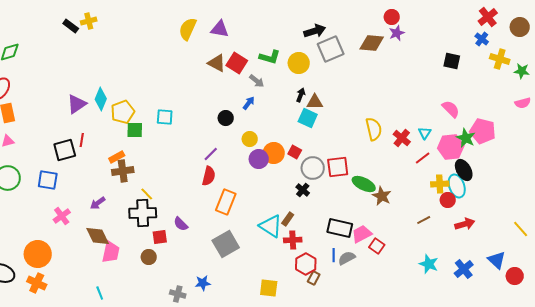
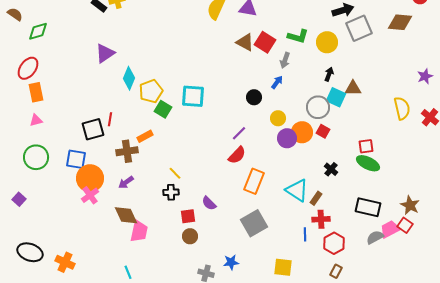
purple star: (397, 33) -> (425, 76), moved
gray arrow: (257, 81) -> (285, 60), turned 70
brown triangle: (315, 102) -> (353, 88), moved
purple triangle: (77, 104) -> (105, 53), moved
cyan square: (165, 117) -> (193, 96), size x1.4
green square: (135, 130) -> (163, 109), turned 30
red square: (338, 167) -> (366, 146), size x0.7
gray circle: (313, 168) -> (318, 107), moved
brown cross: (123, 171) -> (127, 151), moved
red semicircle: (209, 176) -> (237, 155), turned 30
green ellipse: (364, 184) -> (368, 163), moved
brown star: (382, 196) -> (410, 205), moved
black cross: (143, 213) -> (171, 192), size x0.6
cyan triangle: (271, 226) -> (297, 190), moved
pink trapezoid: (362, 234) -> (390, 229), moved
orange circle: (38, 254) -> (90, 178), moved
blue line: (334, 255) -> (305, 234), moved
brown circle: (149, 257) -> (190, 236), moved
brown rectangle: (314, 278) -> (336, 271), moved
yellow square: (269, 288) -> (283, 267), moved

